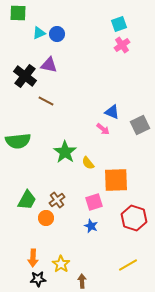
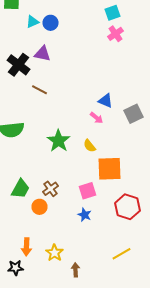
yellow semicircle: (88, 163) -> (90, 146), moved
black star: (38, 279) -> (16, 268), moved

